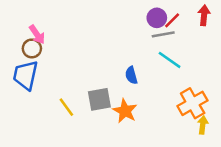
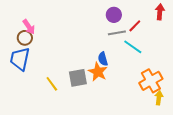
purple circle: (157, 18) -> (114, 15), moved
red line: (172, 20) -> (135, 26), moved
gray line: (163, 34) -> (117, 33), moved
orange star: (125, 111) -> (98, 72), moved

